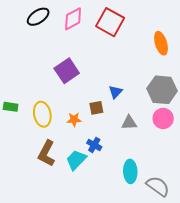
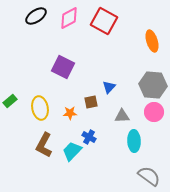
purple square: (67, 71) -> (63, 67), turned -30
green rectangle: (11, 107) -> (10, 101), turned -48
cyan ellipse: (130, 171) -> (134, 141), moved

